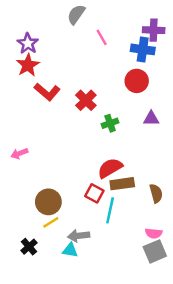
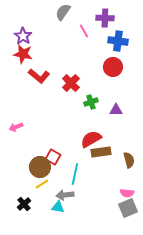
purple cross: (154, 30) -> (105, 18), moved
red star: (28, 65) -> (23, 54), turned -30
purple triangle: (151, 118) -> (116, 110), moved
red square: (94, 193) -> (53, 157), moved
cyan line: (110, 210) -> (75, 174), moved

